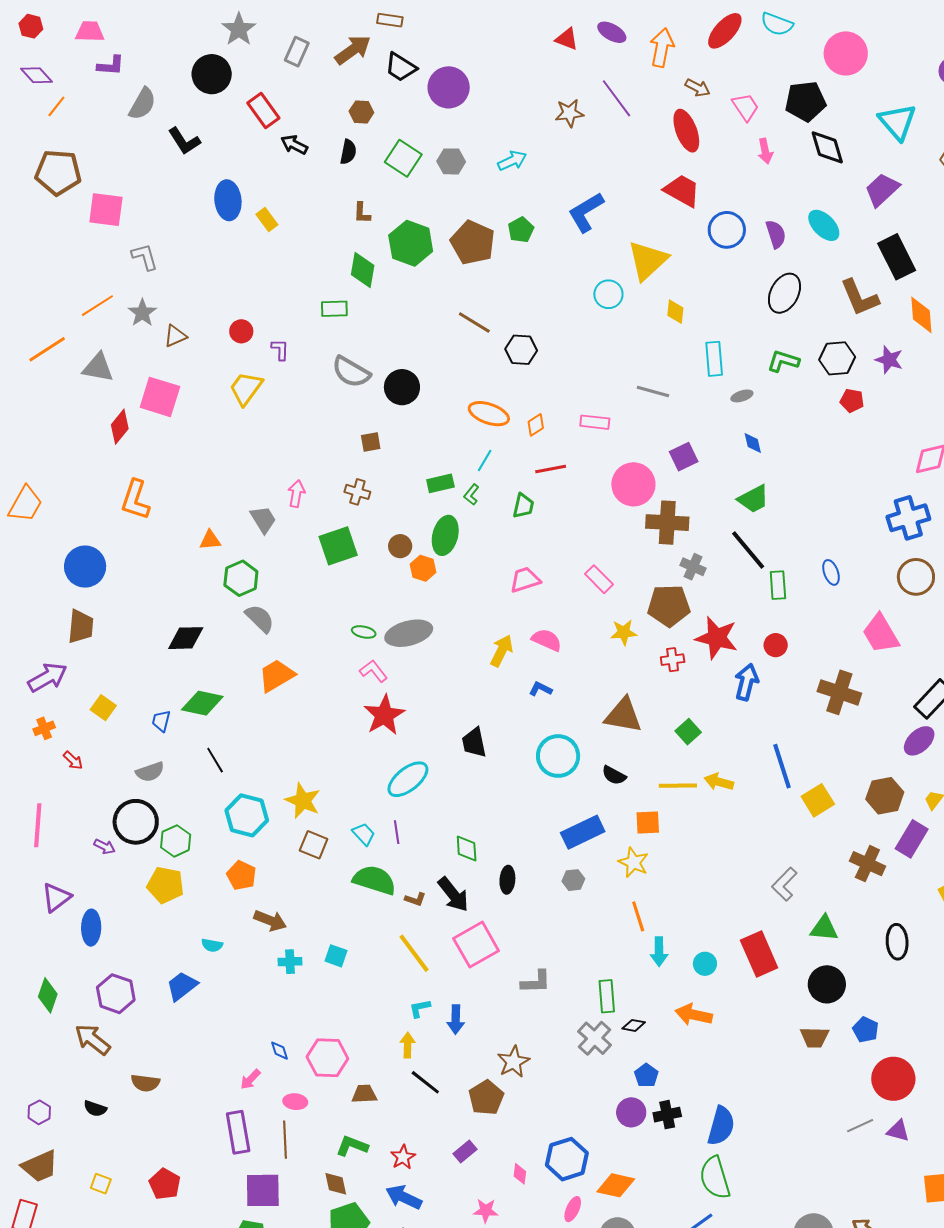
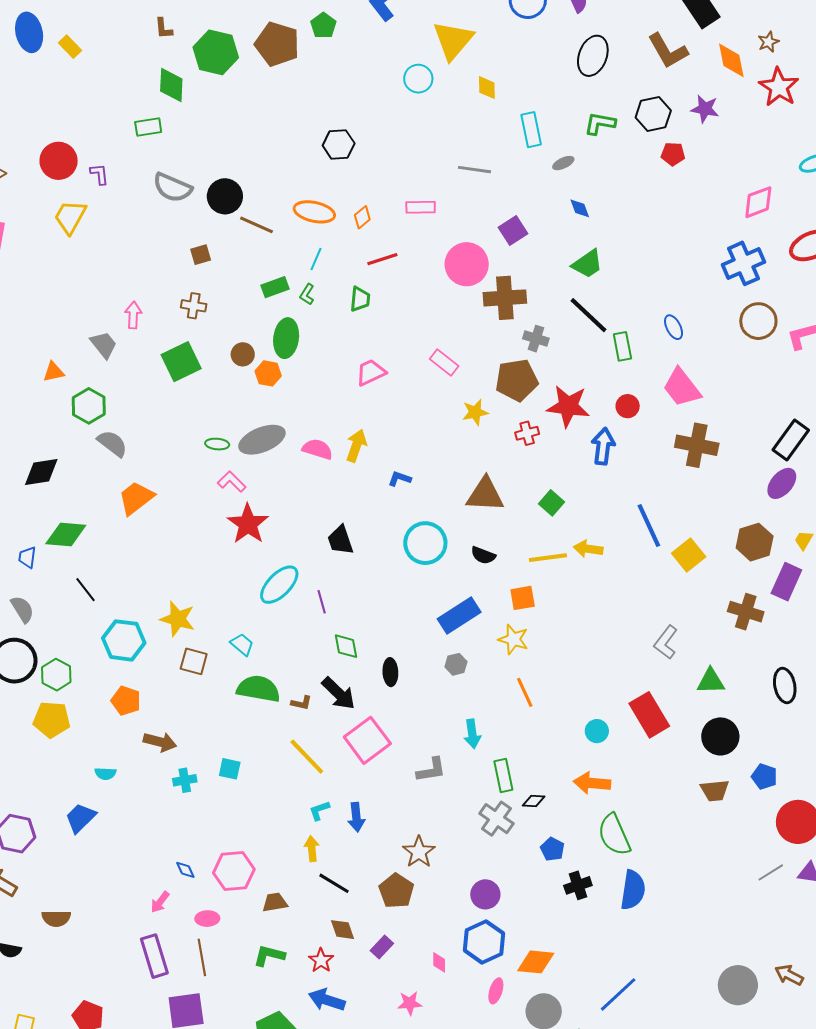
brown line: (474, 323) -> (256, 225), moved
red circle: (241, 331) -> (59, 161), size x1.6
pink trapezoid: (881, 634) -> (682, 388), moved
pink semicircle: (547, 640) -> (317, 449), moved
gray semicircle: (150, 772) -> (22, 609), turned -96
purple line: (397, 832) -> (322, 602), moved
cyan arrow: (659, 952) -> (472, 734), moved
purple circle: (631, 1112) -> (485, 894), moved
green semicircle: (715, 1178) -> (614, 835), moved
brown diamond: (336, 1184) -> (343, 930), moved

